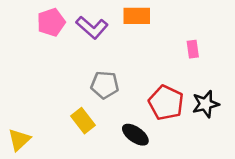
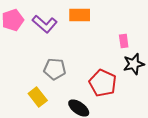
black star: (206, 104) -> (134, 64), moved

